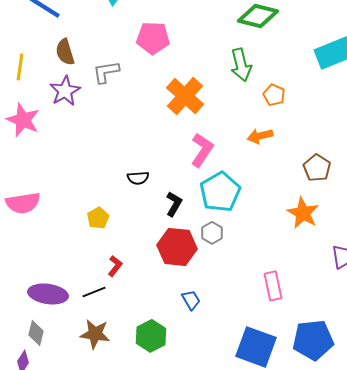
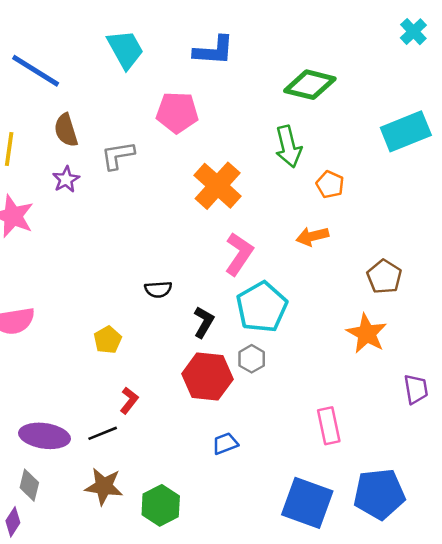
purple star: (65, 91) -> (66, 179), size x0.7
blue trapezoid: (191, 300) -> (225, 443), turned -80
green hexagon: (151, 336) -> (161, 505), moved

